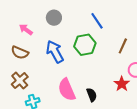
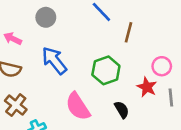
green hexagon: (85, 45) -> (106, 70), moved
brown line: (123, 46) -> (128, 32), moved
black semicircle: (92, 95) -> (122, 110), moved

